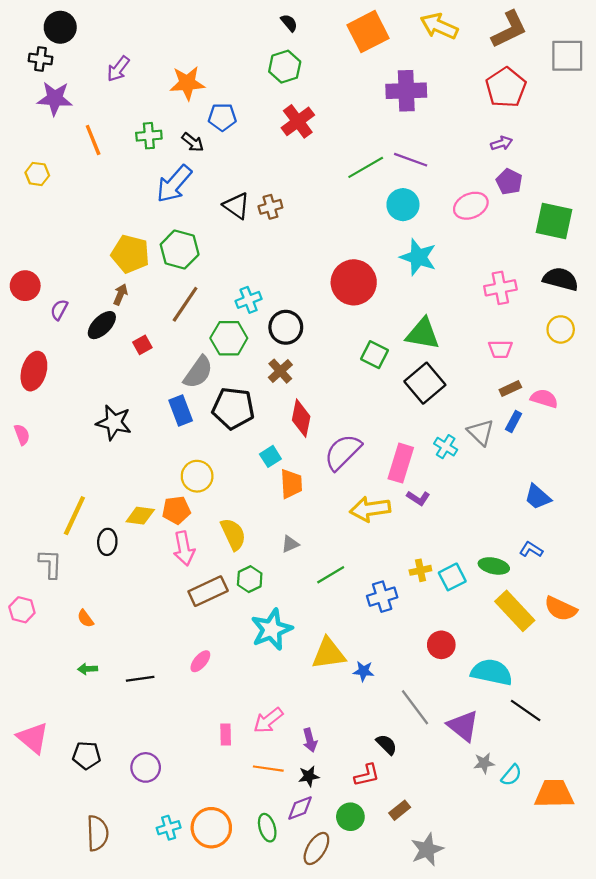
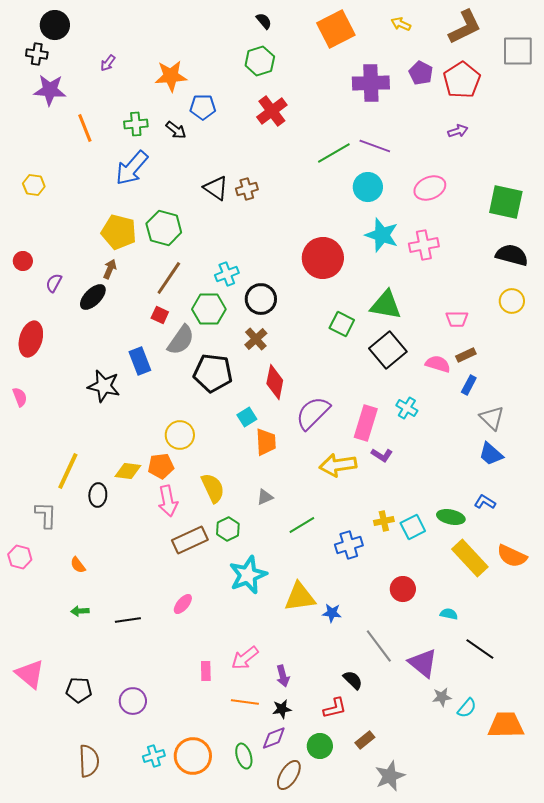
yellow arrow: (439, 26) -> (401, 24), size x0.6
purple arrow: (118, 69) -> (108, 63), size x0.7
yellow hexagon: (37, 174) -> (34, 185), moved
purple pentagon: (509, 182) -> (421, 73), moved
blue arrow: (174, 184) -> (132, 168), moved
red circle: (25, 286) -> (23, 261), size x0.7
pink cross: (500, 288) -> (424, 245), moved
red square: (142, 345) -> (160, 315), moved, turned -36
pink semicircle: (544, 398) -> (438, 364), moved
blue rectangle: (181, 410) -> (140, 361), moved
gray triangle: (481, 432) -> (492, 418), moved
cyan semicircle: (492, 672) -> (449, 614), size x0.5

